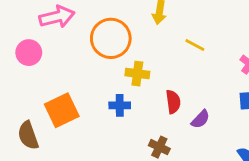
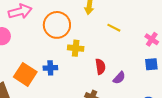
blue cross: (120, 105) -> (50, 68), moved
orange square: (62, 110) -> (25, 74), turned -30

